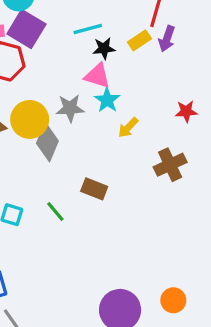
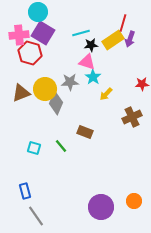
yellow rectangle: (139, 40) -> (113, 40), size x1.5

